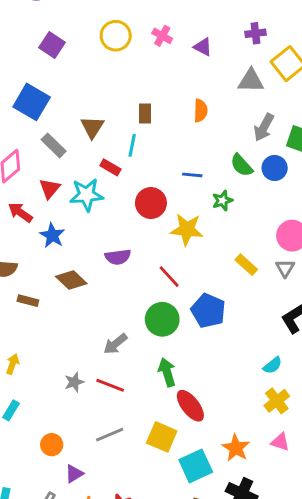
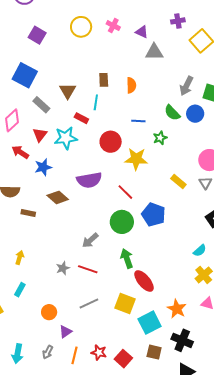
gray triangle: (251, 81) -> (154, 52), moved
orange semicircle: (201, 111) -> (131, 85), moved
blue star: (52, 235) -> (43, 167), turned 30
purple semicircle: (118, 257) -> (89, 180), size x1.4

